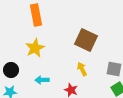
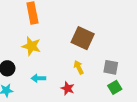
yellow star: (35, 48) -> (31, 46), turned -30

